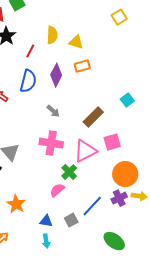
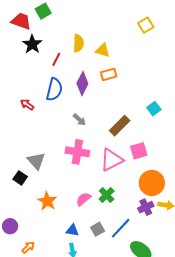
green cross: (69, 172) -> (107, 195), moved
orange star: (16, 204) -> (47, 201), moved
blue line: (92, 206) -> (121, 228), moved

